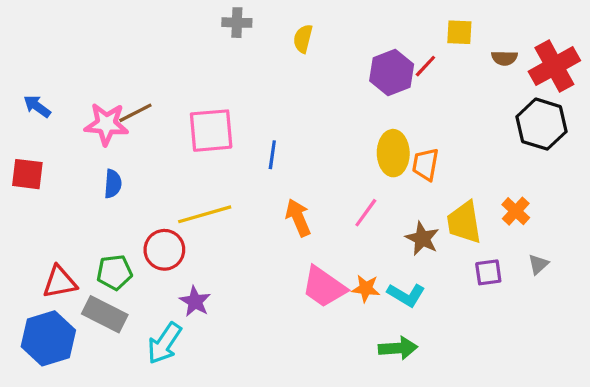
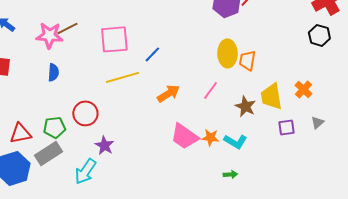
black hexagon: (541, 124) -> (319, 35), size x0.7
blue line: (272, 155) -> (152, 54), turned 36
yellow line: (205, 214) -> (122, 77), moved
orange arrow: (298, 218) -> (168, 93), turned 80
gray rectangle: (105, 314) -> (48, 153), turned -60
green arrow: (398, 348) -> (230, 174), size x0.6

